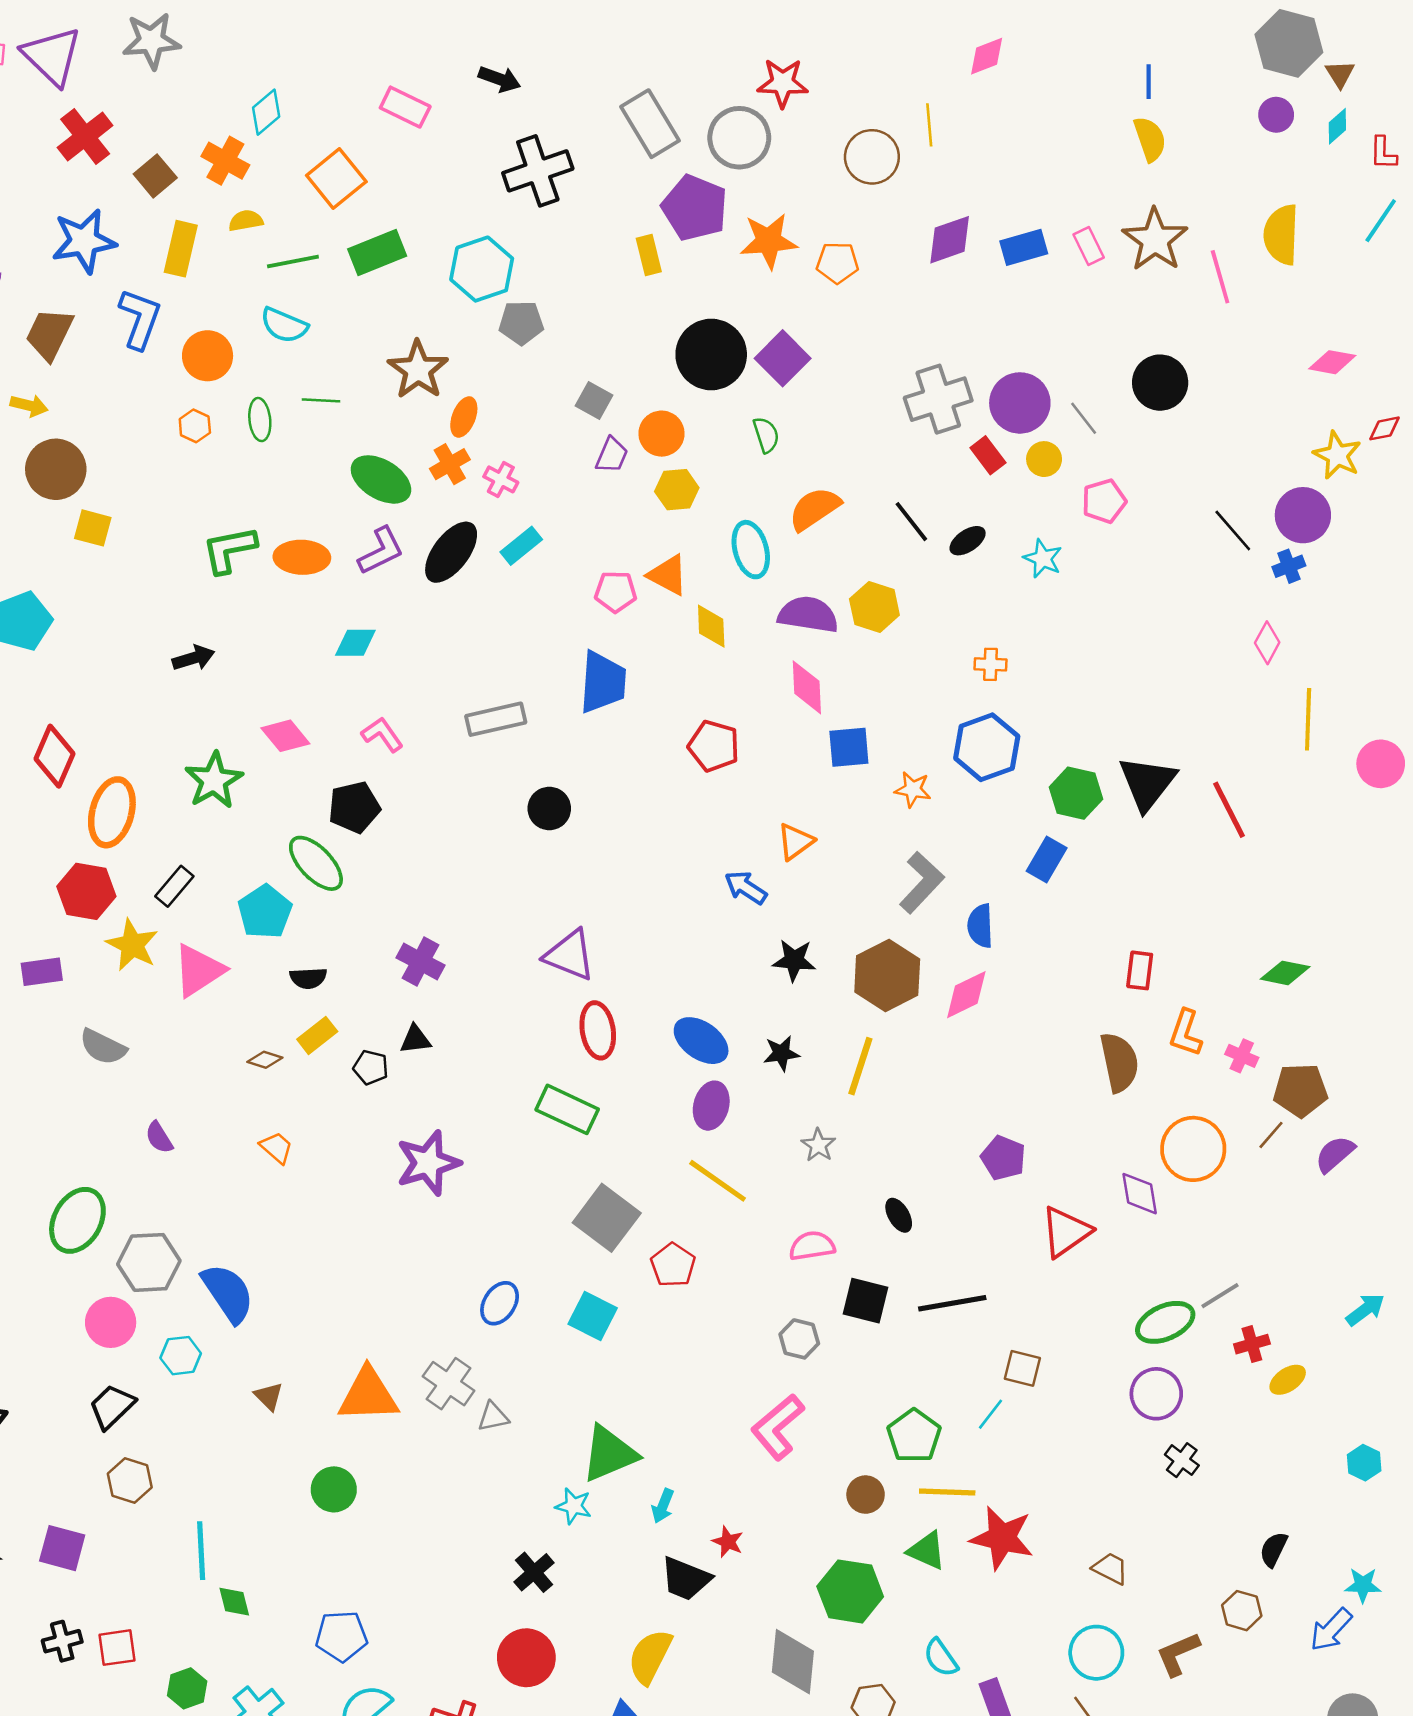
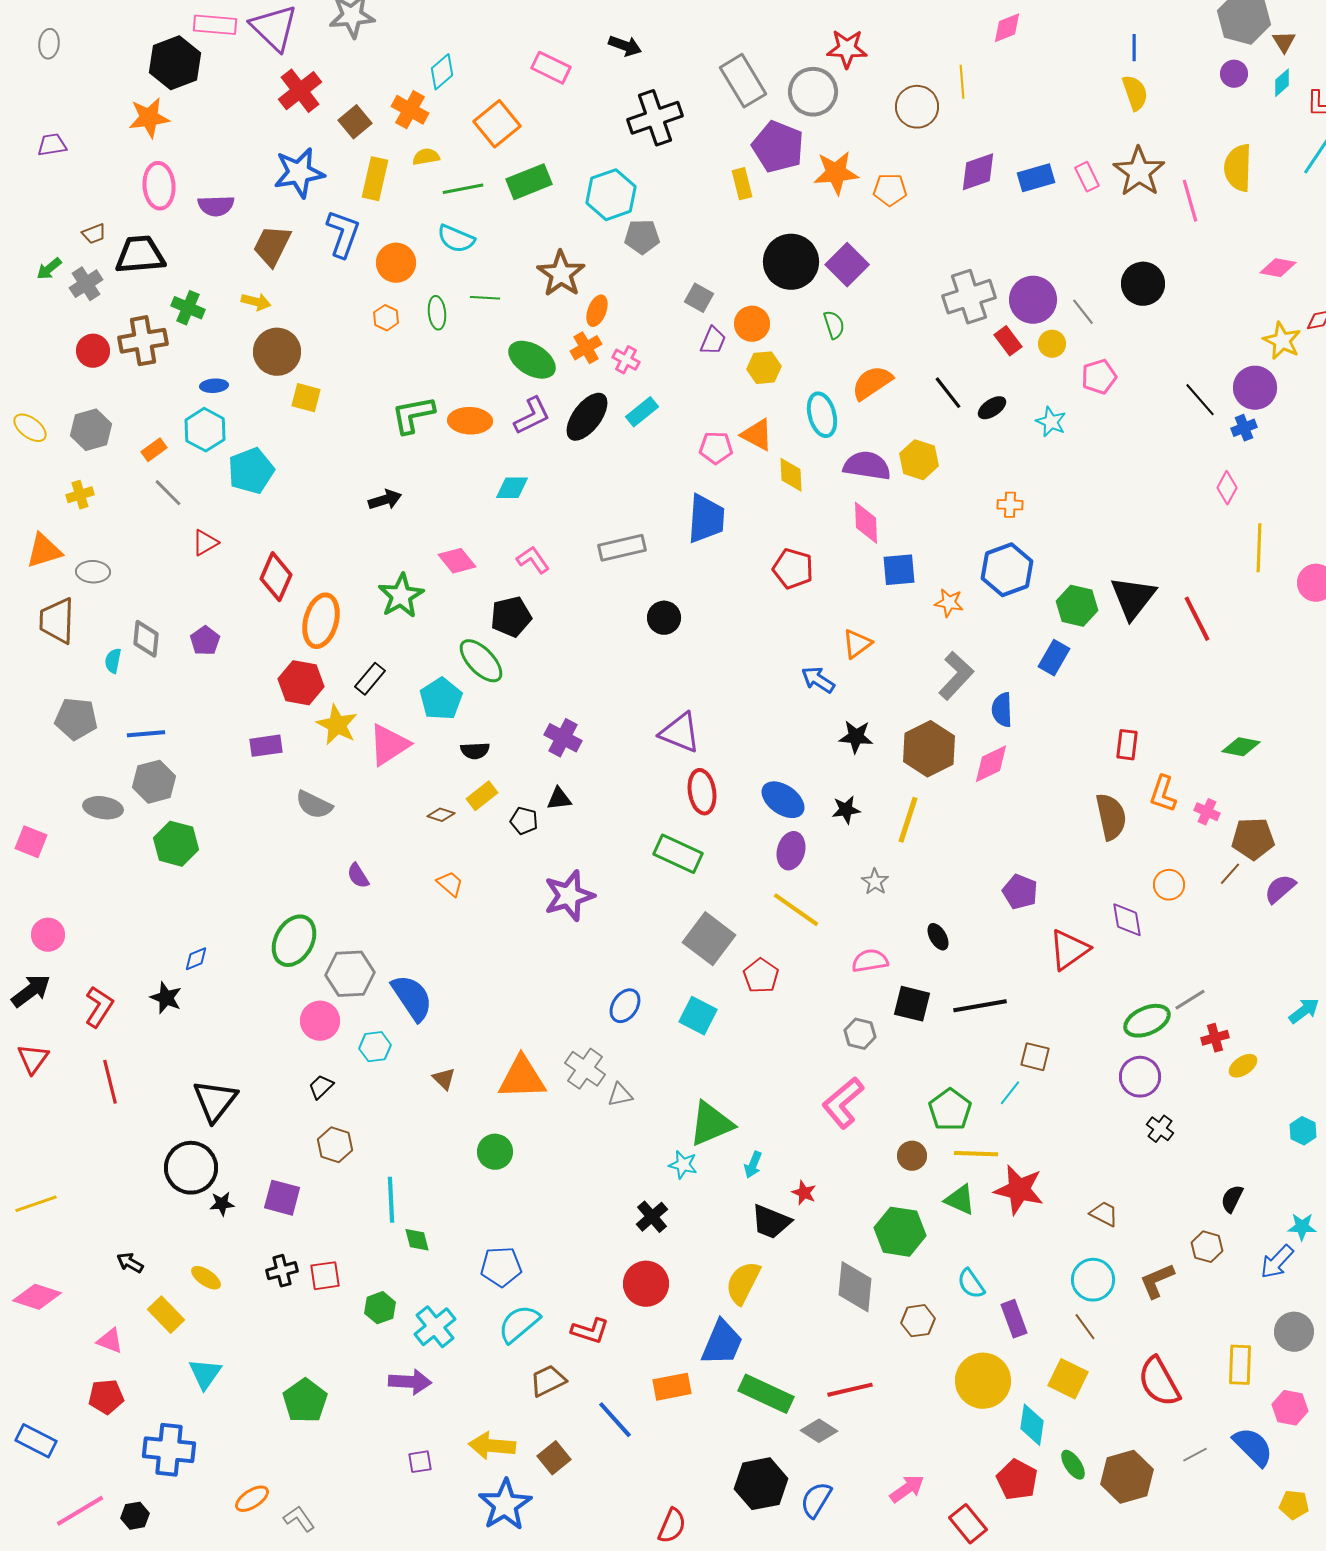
orange circle: (1193, 1149) -> (1169, 885), size x0.6
black trapezoid: (112, 1407) -> (321, 1087), size x0.7

